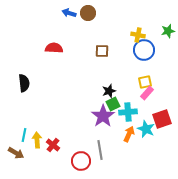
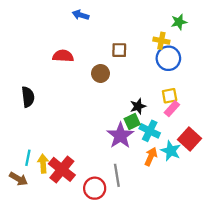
brown circle: (88, 13) -> (100, 73), moved
green star: (168, 31) -> (179, 22), moved
brown square: (102, 51) -> (119, 50), moved
black star: (109, 91) -> (138, 106), moved
cyan cross: (128, 112) -> (150, 131), turned 30
red square: (162, 119) -> (189, 139), turned -30
red cross: (53, 145) -> (62, 169), size x1.6

